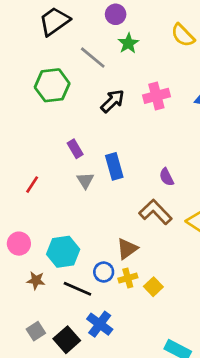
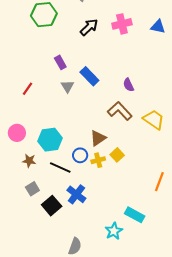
blue rectangle: (114, 166) -> (89, 76), turned -30
yellow square: (153, 287) -> (117, 155), moved
gray square: (36, 331) -> (32, 189), moved

